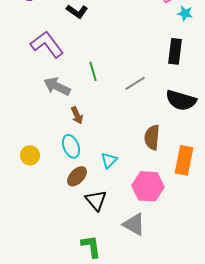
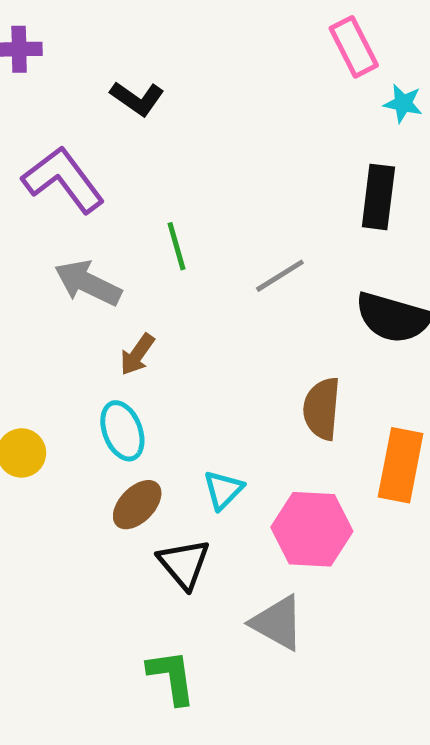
brown arrow: (77, 115) -> (137, 354), turned 60
cyan triangle: (109, 160) -> (223, 490), moved

